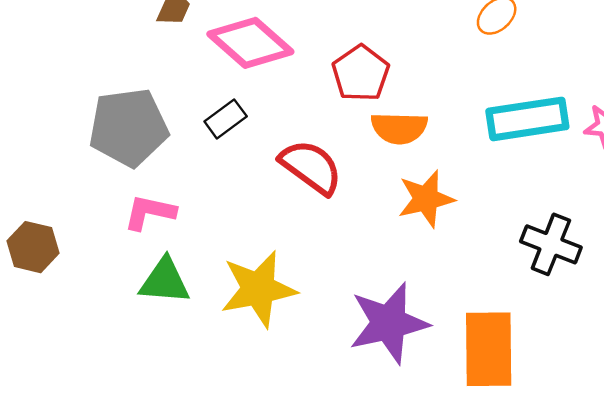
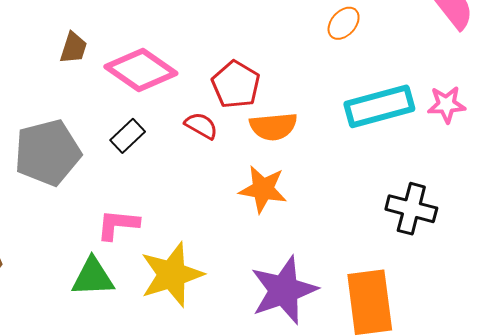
red semicircle: (311, 167) -> (201, 126), moved, size x0.6
orange star: (426, 199) -> (263, 189), moved, turned 30
pink L-shape: (150, 212) -> (118, 225), moved

